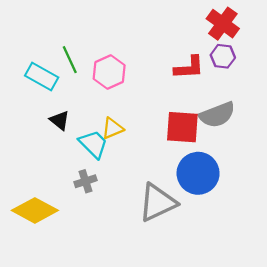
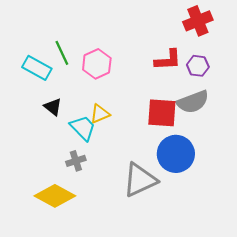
red cross: (223, 24) -> (198, 21), turned 32
purple hexagon: (223, 56) -> (198, 66), moved
yellow diamond: (35, 210) -> (55, 196), moved

